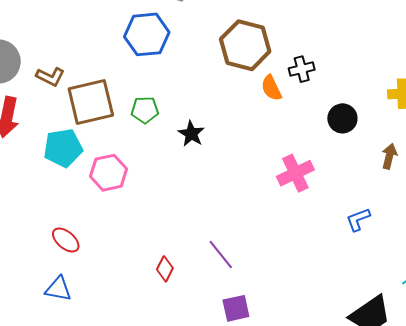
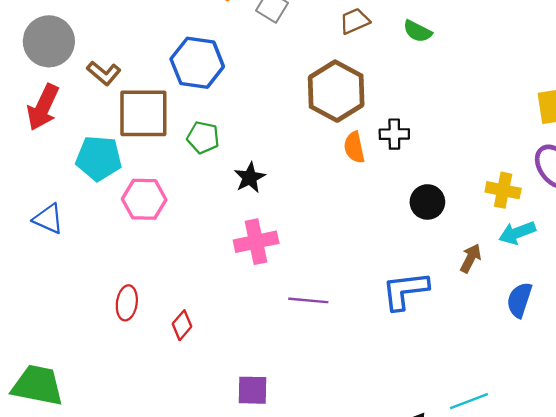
blue hexagon: (147, 34) -> (197, 63), moved
pink cross: (295, 173) -> (256, 242), moved
blue L-shape: (358, 219) -> (405, 291), moved, size x1.6
red ellipse: (66, 240) -> (127, 303), moved, turned 44
purple line: (221, 254) -> (308, 300), moved, turned -60
blue triangle: (58, 289) -> (48, 219), moved

